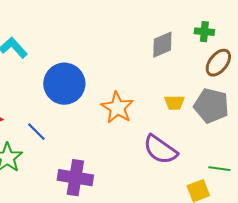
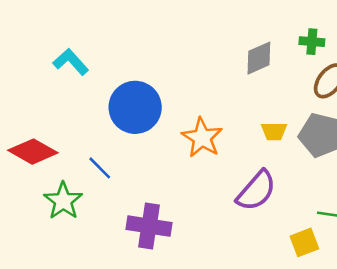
purple semicircle: (160, 150) -> (256, 191), turned -84

